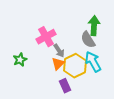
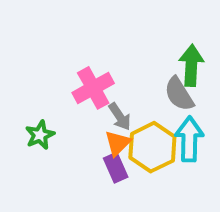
cyan arrow: (93, 62) -> (189, 139), turned 30
purple rectangle: (65, 86) -> (116, 168), moved

